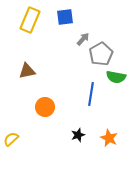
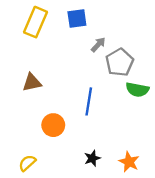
blue line: (91, 94) -> (89, 101), moved
yellow semicircle: (11, 139) -> (27, 163), moved

